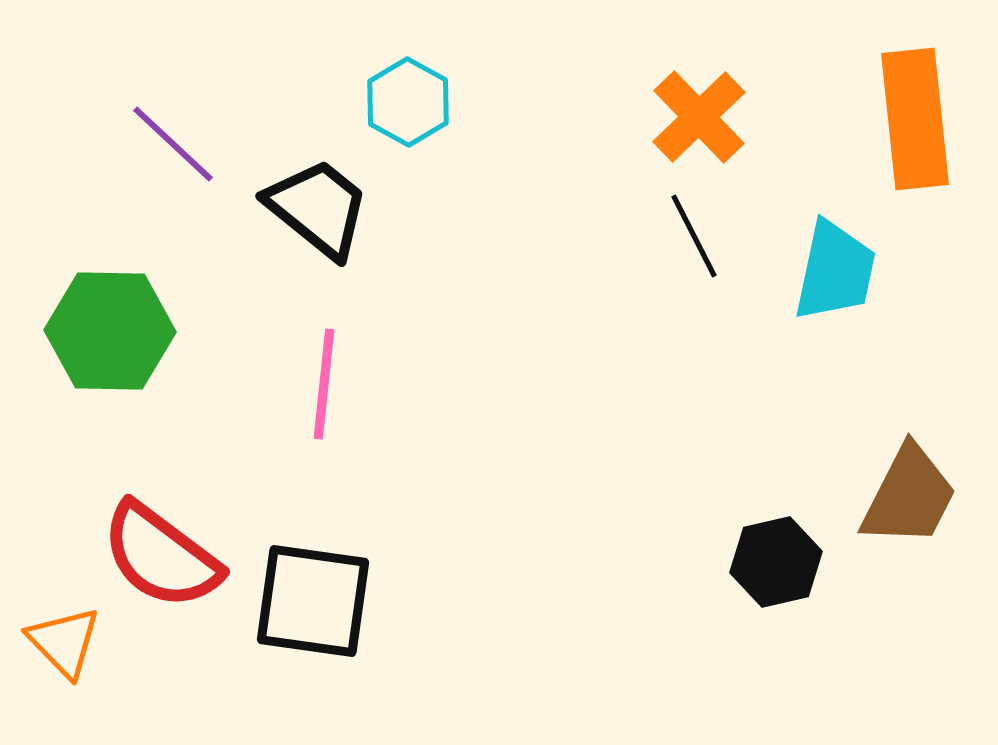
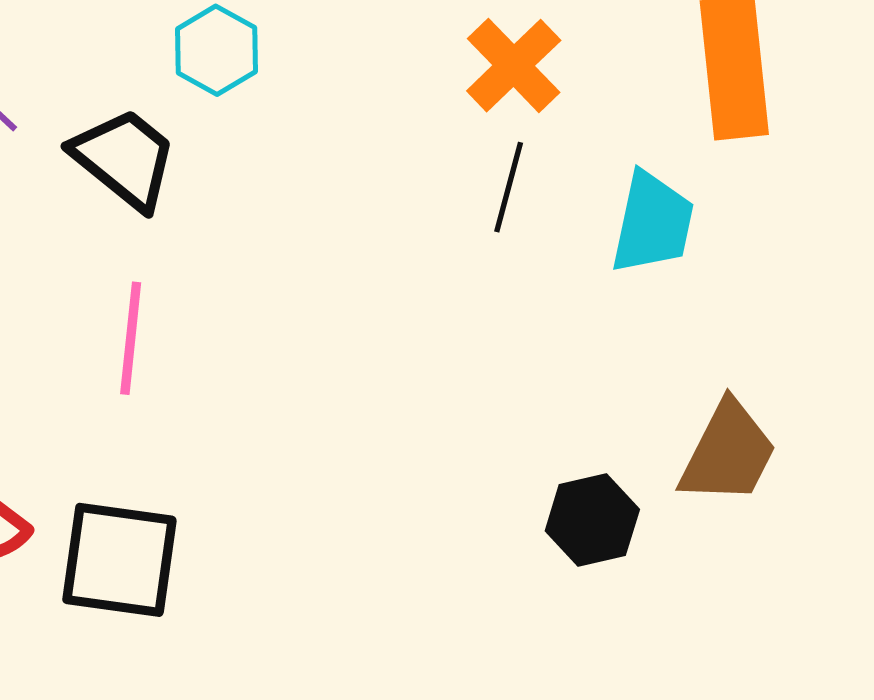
black line: (694, 236) -> (509, 187), turned 42

